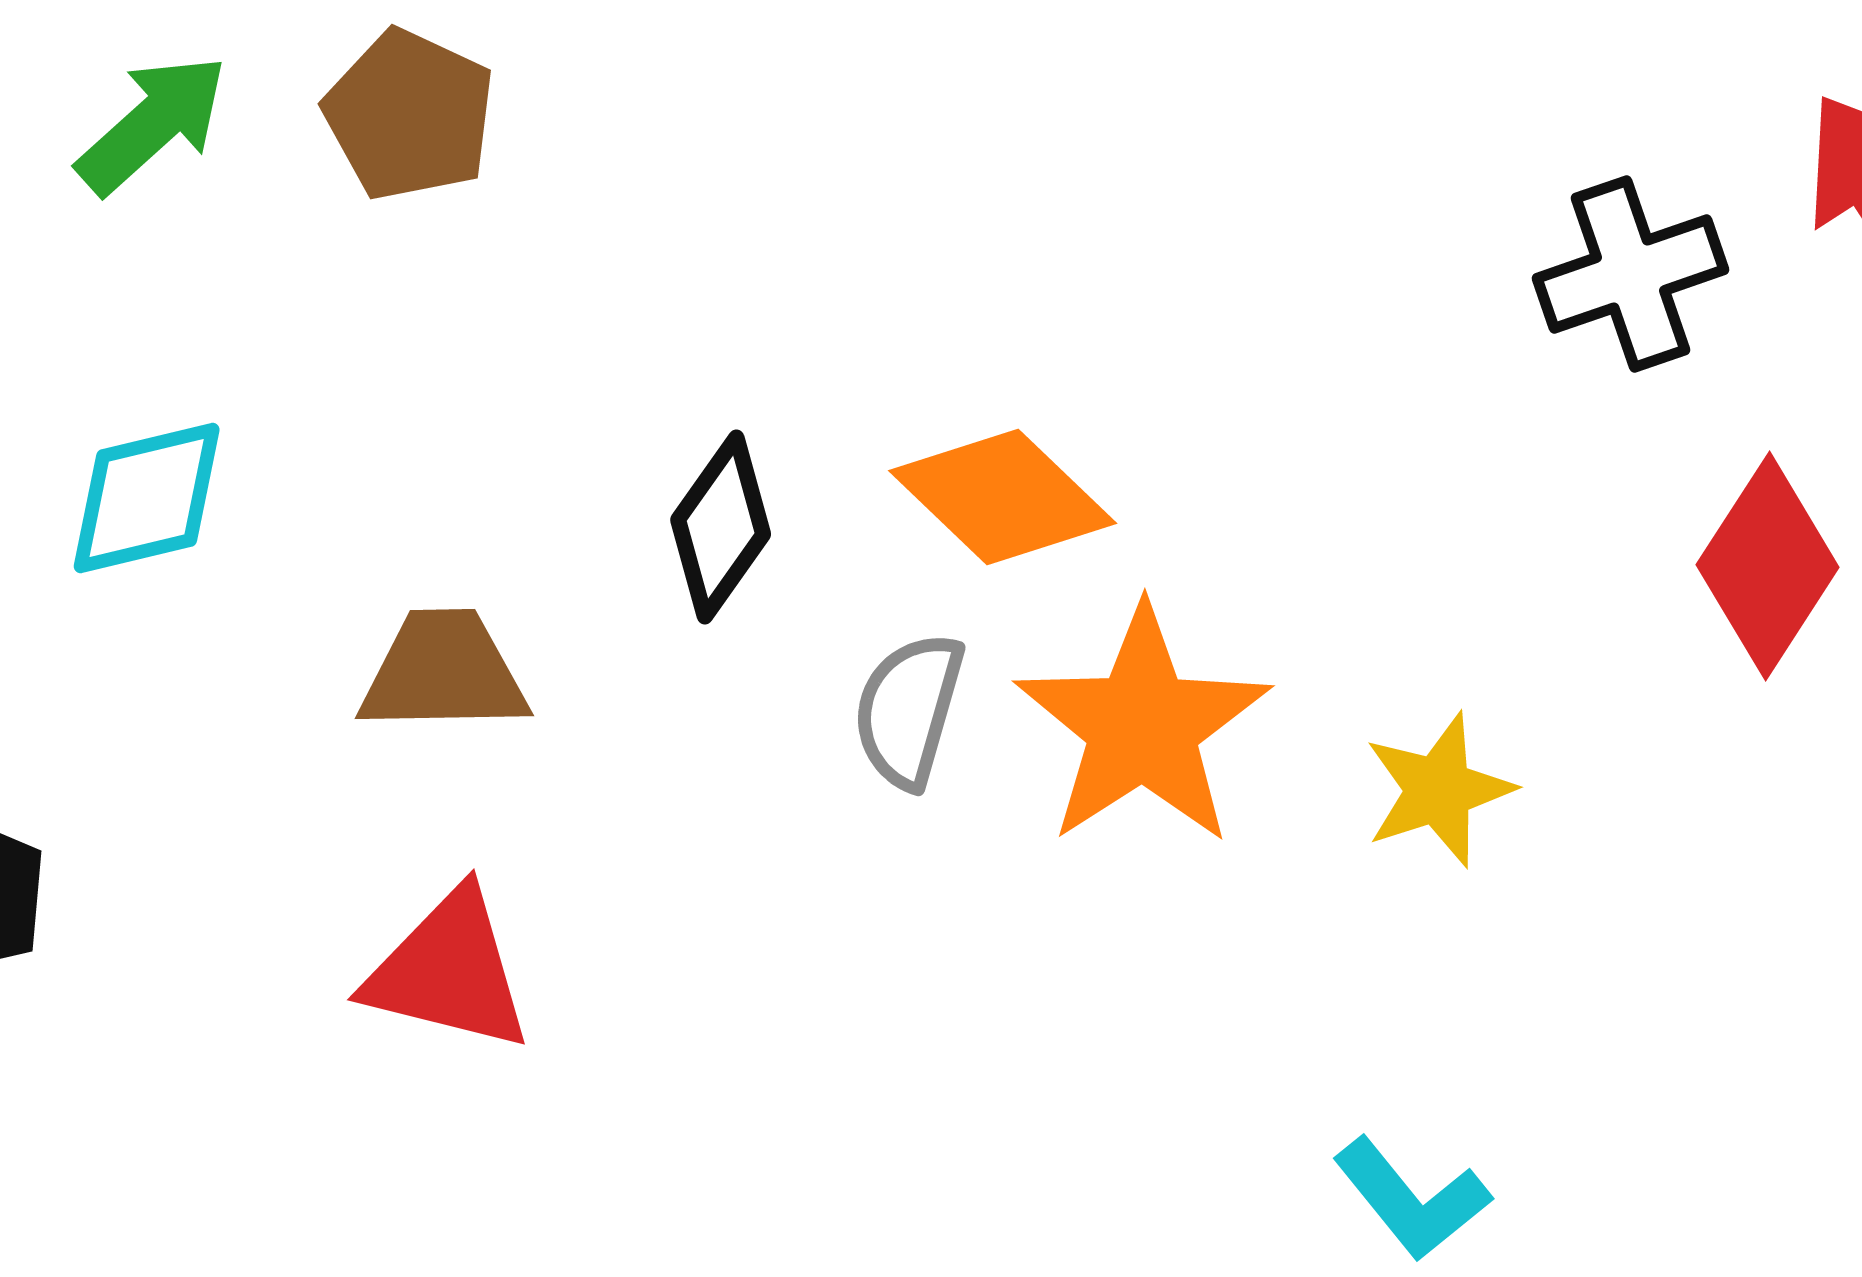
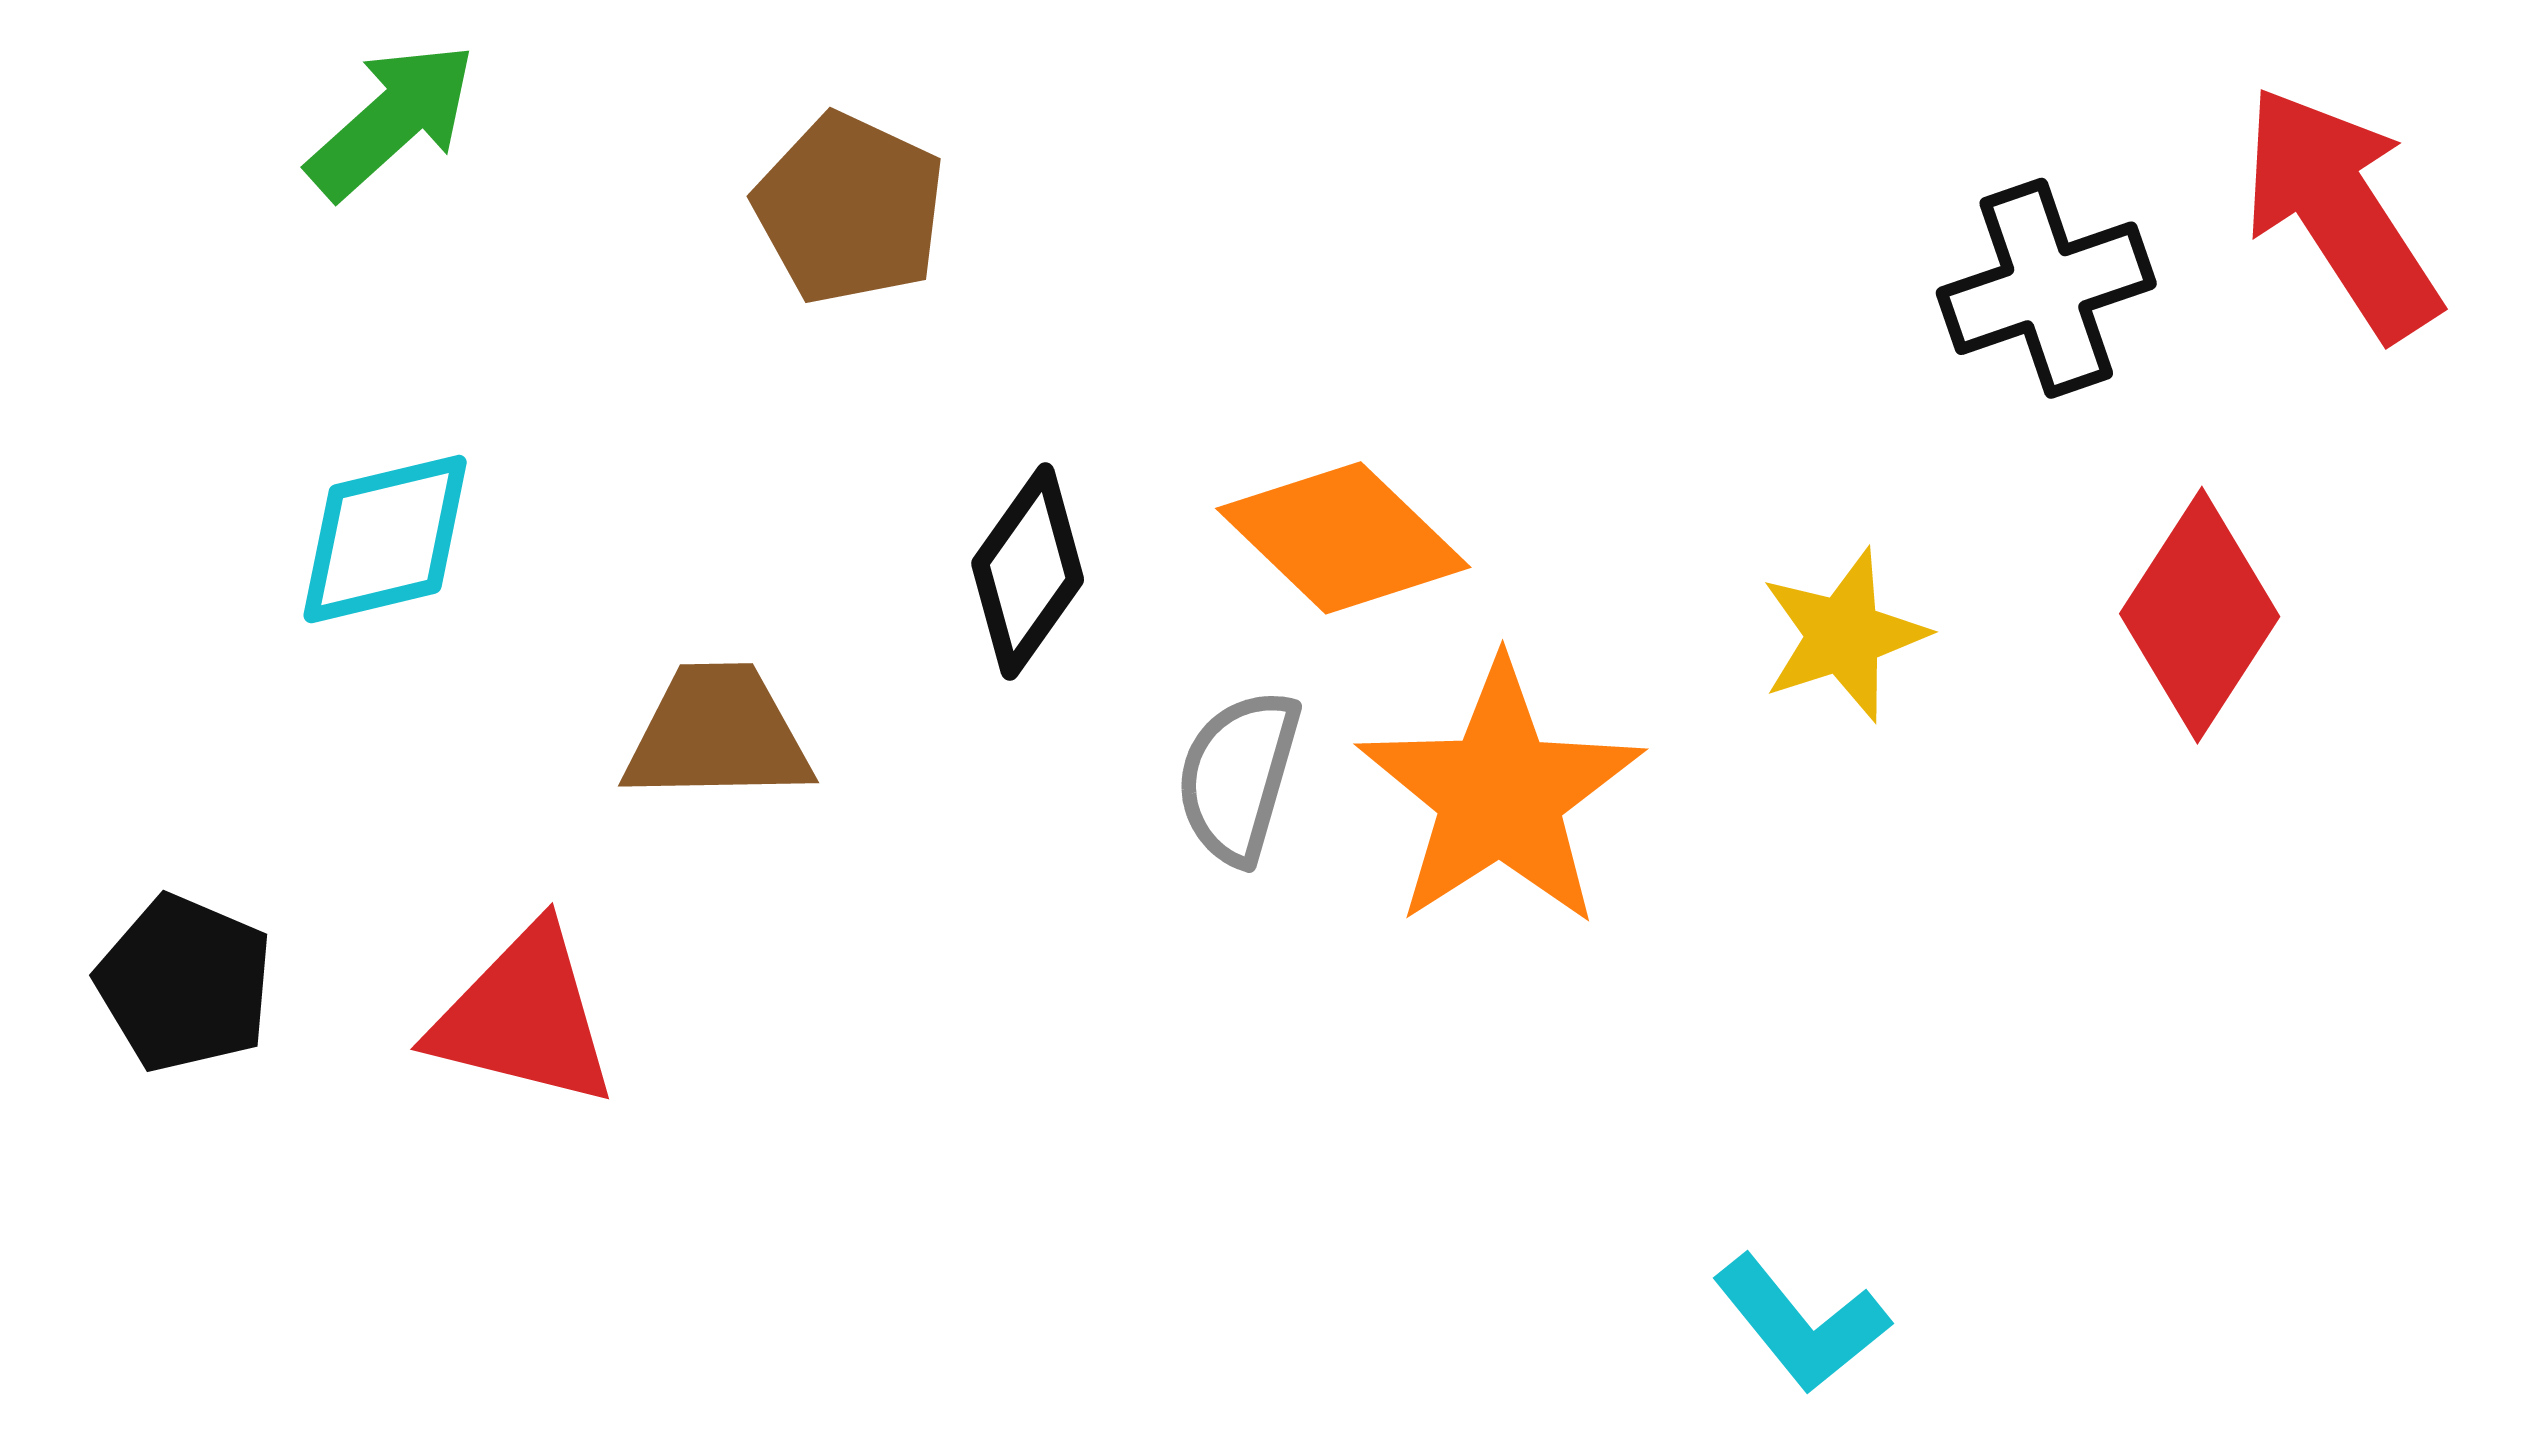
brown pentagon: (410, 115) -> (850, 209), moved
yellow star: (1439, 790) -> (1844, 635), moved
red triangle: (449, 971) -> (524, 1017), moved

